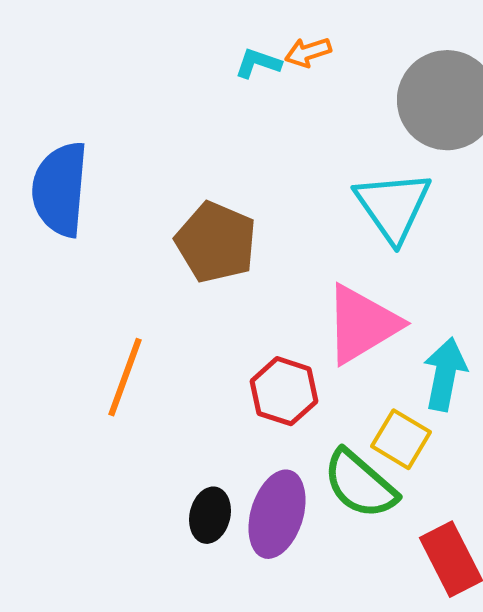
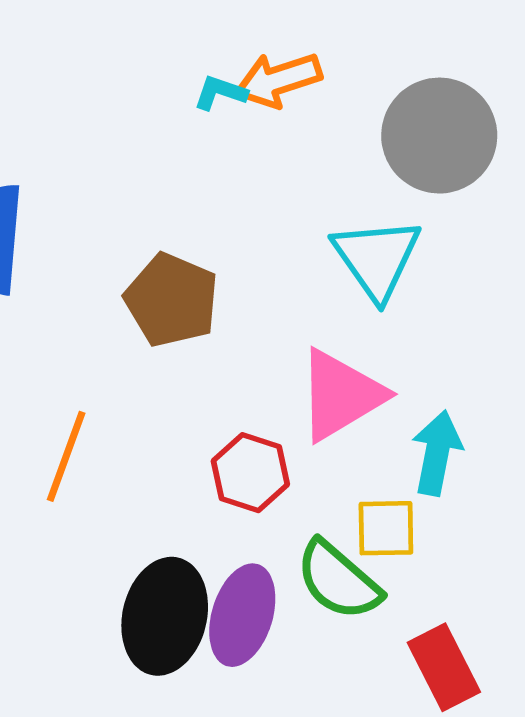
orange arrow: (308, 52) -> (278, 80), size x1.6
yellow square: (401, 439) -> (386, 528), turned -32
black ellipse: (210, 515) -> (165, 616), size x1.8

